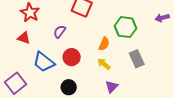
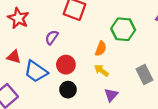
red triangle: (24, 38) -> (14, 57), moved
gray rectangle: (137, 59) -> (144, 75), moved
black circle: (69, 87) -> (68, 90), moved

